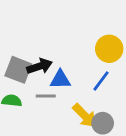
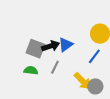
blue triangle: (60, 80) -> (66, 45), moved, turned -35
gray line: (46, 96) -> (55, 67), turned -64

